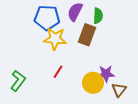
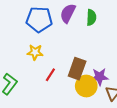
brown rectangle: (87, 35) -> (77, 69), moved
yellow star: (55, 39) -> (35, 52), moved, size x0.7

